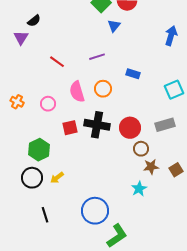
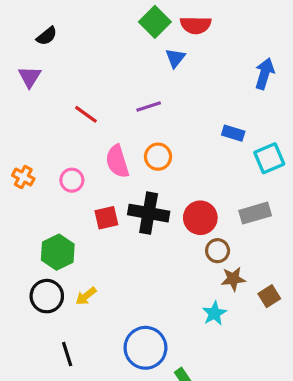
black semicircle: (34, 21) -> (47, 36), moved
blue rectangle: (133, 74) -> (233, 133), moved
brown square: (176, 170) -> (269, 296), moved

